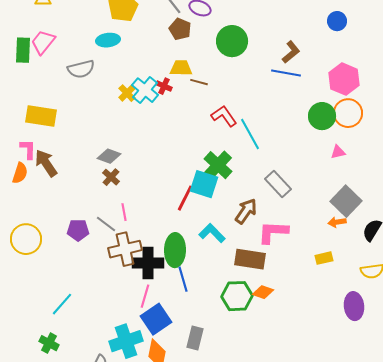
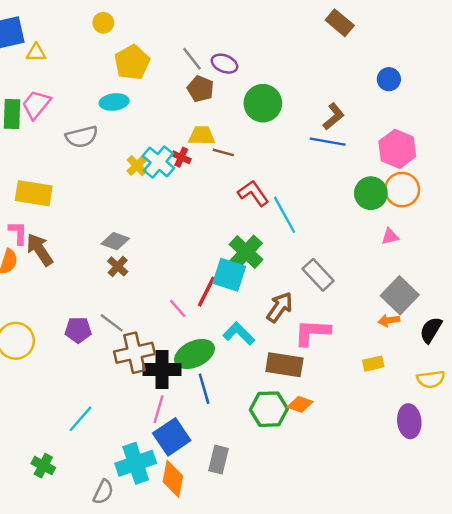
pink line: (124, 212) -> (178, 308), moved, turned -30
green ellipse: (175, 250) -> (194, 354), turned 64
cyan line: (62, 304) -> (80, 419), moved

